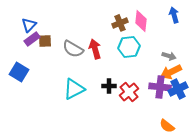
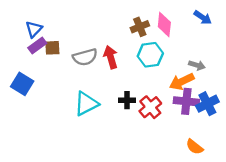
blue arrow: (174, 15) -> (203, 17), turned 140
gray semicircle: (73, 49) -> (85, 57), turned -45
orange arrow: (171, 72) -> (182, 82), moved

